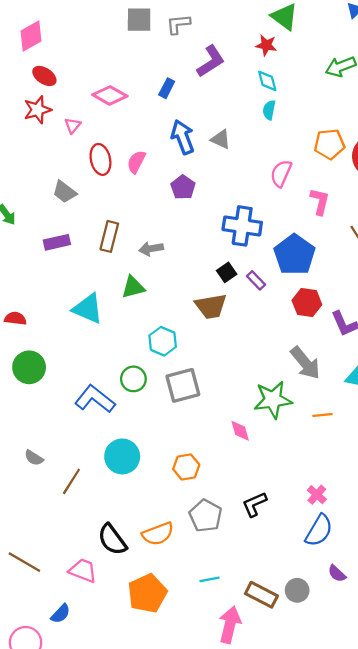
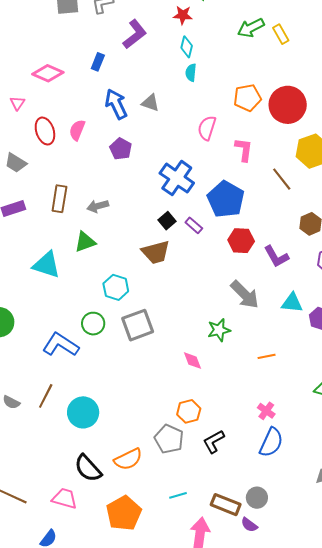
cyan diamond: (267, 81) -> (187, 47), turned 35
blue cross: (242, 226) -> (177, 178), turned 32
green star: (273, 400) -> (219, 330), size x0.7
orange line: (322, 415) -> (267, 356), moved
cyan circle: (122, 456) -> (83, 412), moved
orange hexagon: (186, 467) -> (189, 411), moved
brown line: (71, 481) -> (46, 396), moved
black L-shape: (254, 504) -> (214, 442), moved
purple semicircle: (337, 574) -> (249, 525), moved

